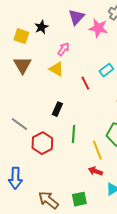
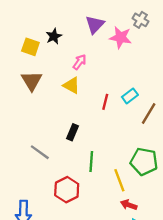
cyan rectangle: (106, 70) -> (130, 96), moved
red line: (85, 83) -> (105, 102), turned 40
gray line: (19, 124) -> (40, 152), moved
red hexagon: (42, 143) -> (67, 190), moved
red arrow: (95, 171) -> (129, 205), moved

